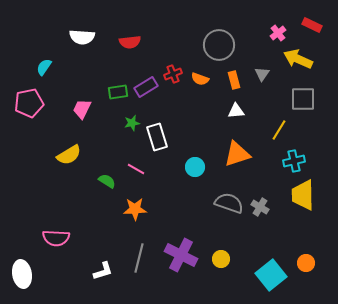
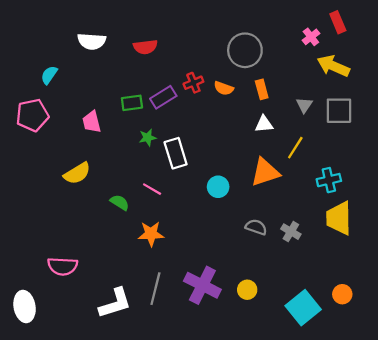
red rectangle: (312, 25) -> (338, 22), moved, turned 42
gray triangle: (262, 74) -> (304, 105), moved
pink trapezoid: (82, 109) -> (92, 122), turned -40
yellow line: (279, 130) -> (295, 148), moved
gray semicircle: (229, 203) -> (256, 227), size x0.7
white L-shape: (103, 271) -> (115, 303), size x1.5

